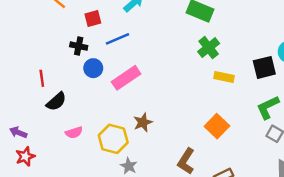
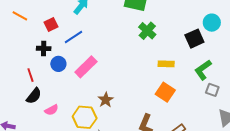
yellow rectangle: (224, 77) -> (166, 64), moved
red line: (42, 78) -> (31, 75), moved
pink semicircle: (74, 133) -> (52, 110), moved

